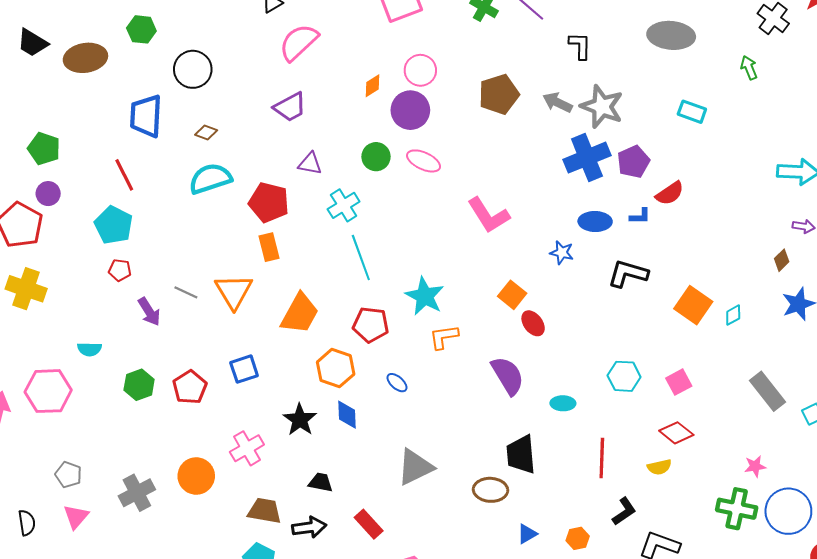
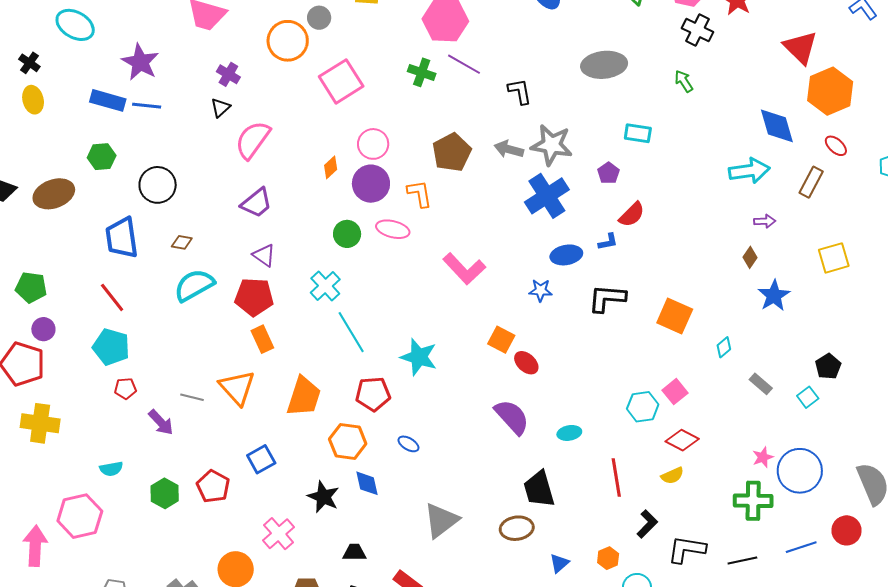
purple pentagon: (633, 162) -> (609, 173), moved, size x0.7
purple triangle: (310, 164) -> (264, 255), moved, turned 35
cyan diamond: (733, 315) -> (724, 347), moved
orange L-shape: (444, 337) -> (420, 194), moved, turned 100
cyan hexagon: (624, 376) -> (643, 407), moved
gray rectangle: (767, 391) -> (761, 384), size x0.6
blue circle: (788, 511) -> (800, 471), moved

